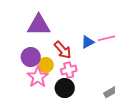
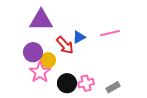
blue triangle: (88, 42) -> (79, 37), moved
pink cross: (69, 70) -> (86, 83), moved

